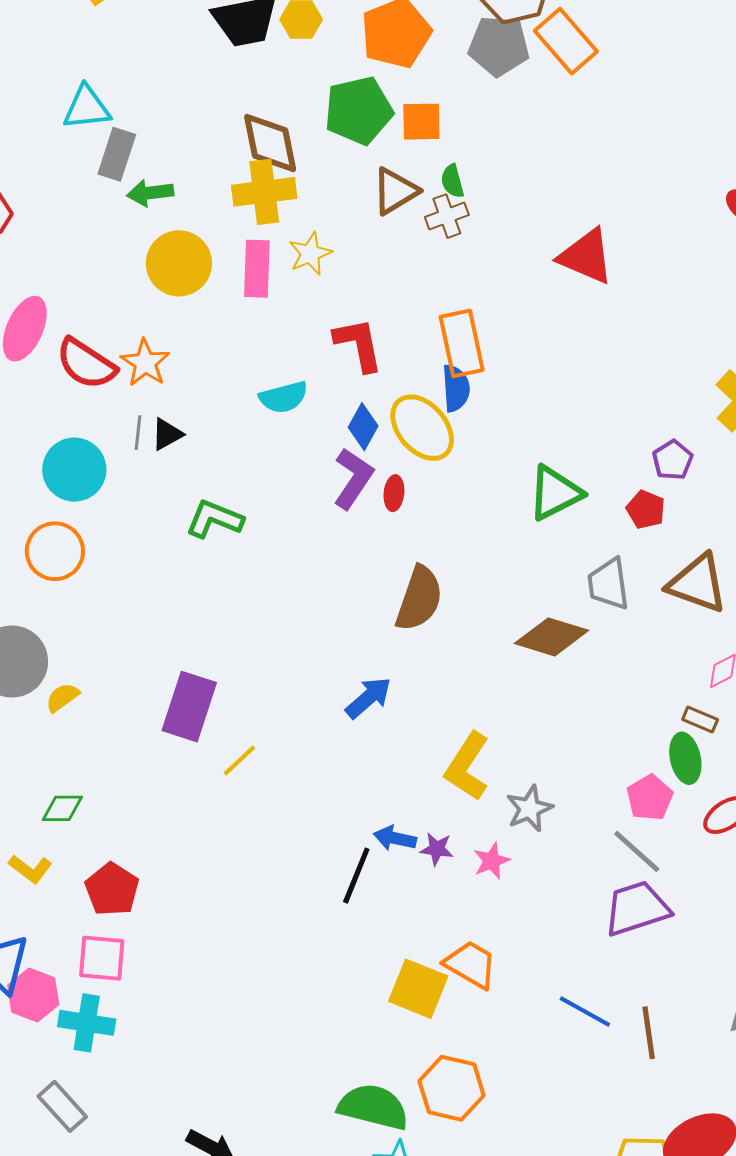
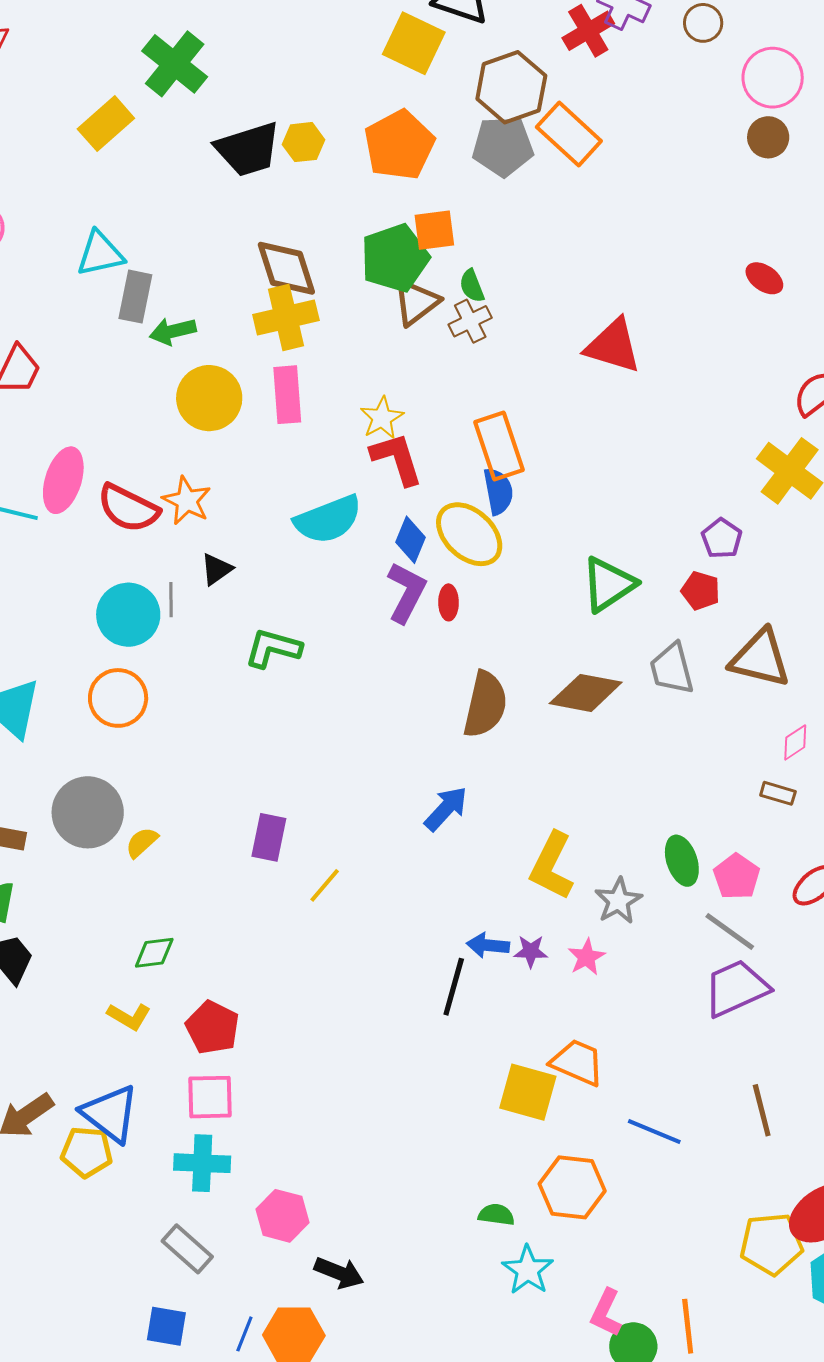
green pentagon: (359, 110) -> (395, 258), moved
yellow star: (310, 254) -> (382, 418), moved
cyan semicircle: (284, 397) -> (328, 519), size x1.4
gray line: (138, 433) -> (171, 600), moved
brown diamond: (551, 637) -> (586, 693), moved
purple rectangle: (189, 707) -> (269, 837), size x0.7
green ellipse: (685, 758) -> (682, 861), moved
pink hexagon: (33, 995) -> (282, 1216), moved
blue line: (585, 1012) -> (654, 1131), moved
green semicircle: (373, 1107) -> (496, 1215), size x0.5

